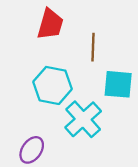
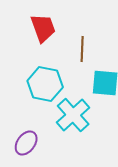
red trapezoid: (50, 24) -> (43, 28), turned -36

